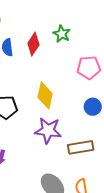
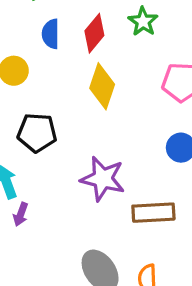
yellow diamond: (45, 95) -> (102, 86), moved

